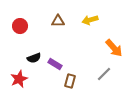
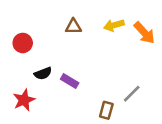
red circle: (20, 26) -> (23, 43), moved
orange arrow: (114, 48) -> (144, 33), moved
brown rectangle: (70, 81) -> (106, 110), moved

